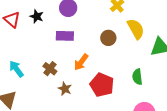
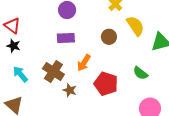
black star: (37, 16) -> (13, 46), moved
brown cross: (50, 69) -> (53, 71), size x1.5
green semicircle: (137, 77) -> (140, 73), turned -42

